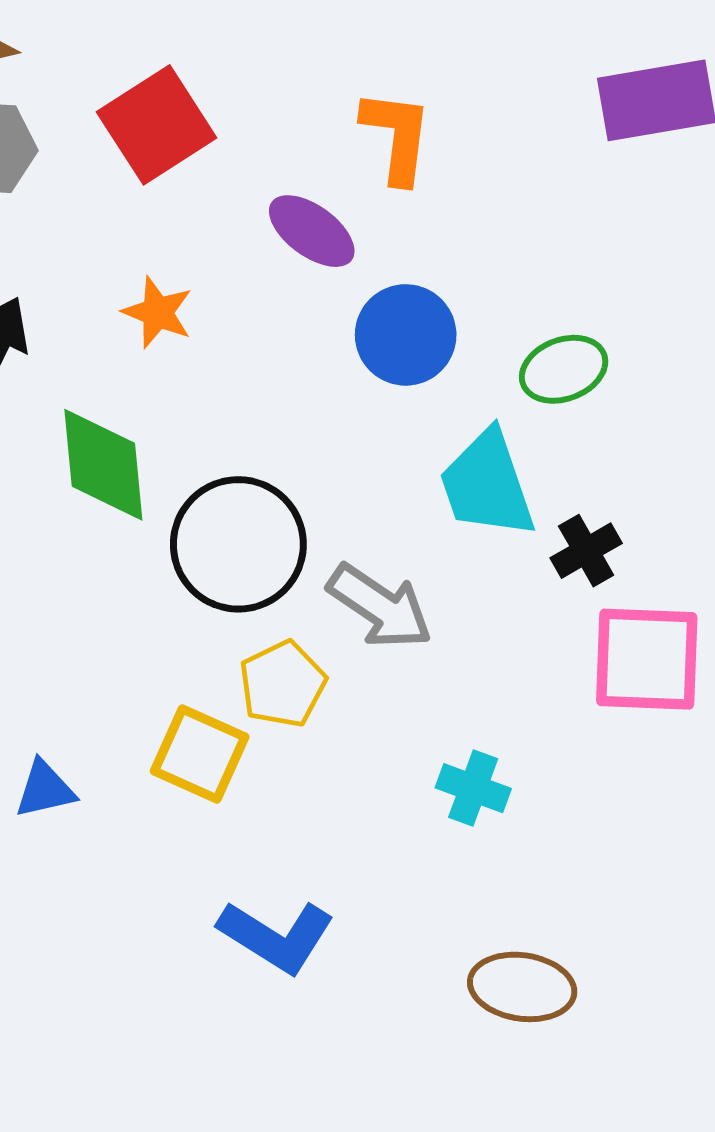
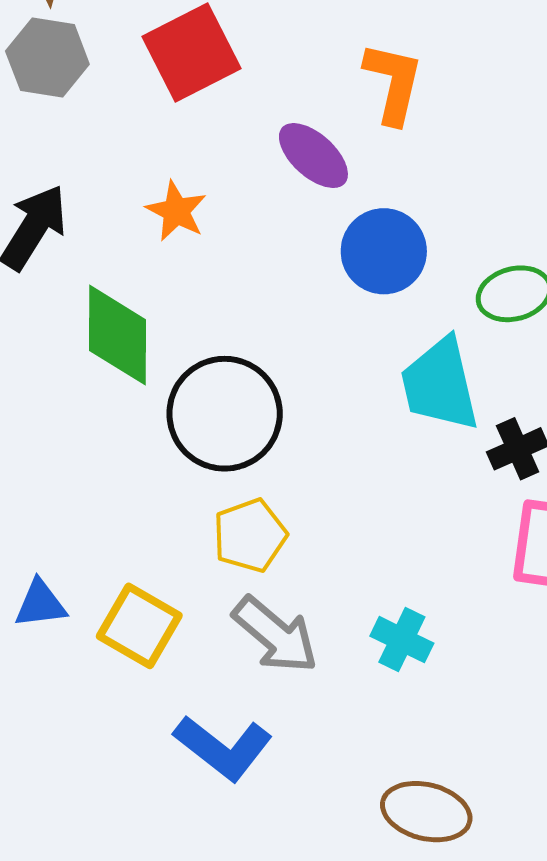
gray arrow: (380, 606) -> (275, 635), moved
yellow square: (200, 754) -> (139, 626), moved

